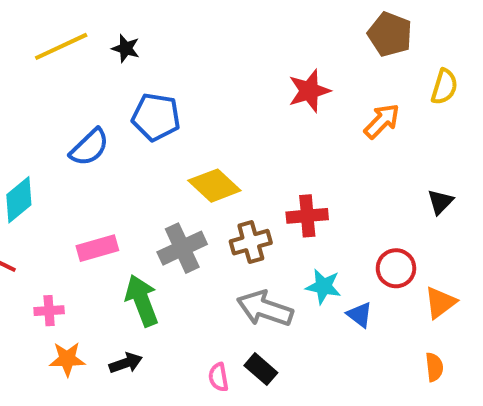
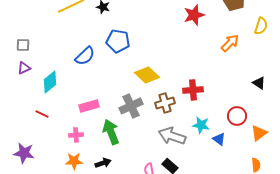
red star: (309, 91) -> (194, 15), moved
black triangle: (440, 202) -> (259, 83), turned -40
pink cross: (49, 311) -> (76, 135), moved

